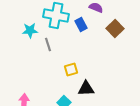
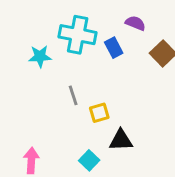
gray line: (48, 44) -> (73, 95), moved

